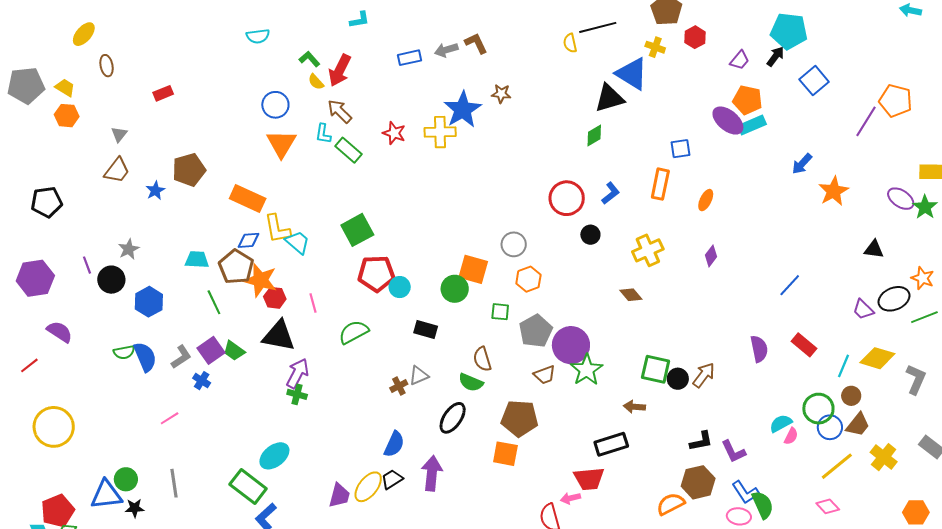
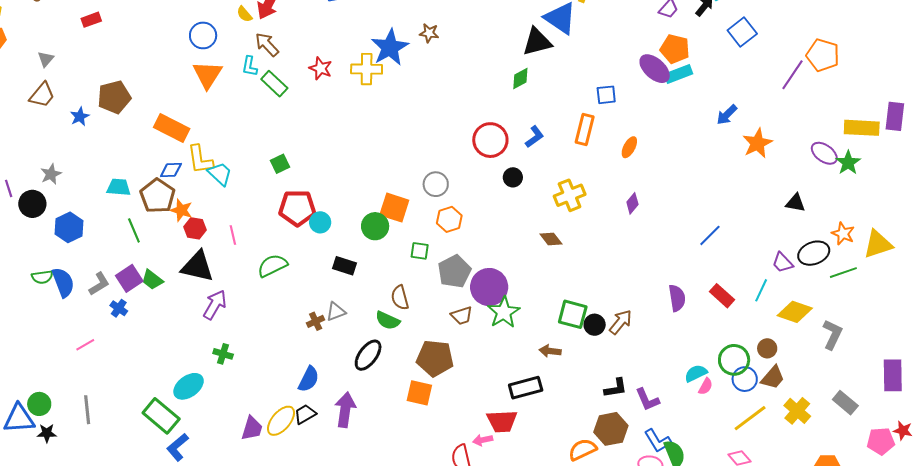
green square: (357, 230) -> (280, 164), size x0.6
orange star: (260, 280) -> (181, 210), size x0.7
cyan line: (844, 366) -> (761, 290), moved
green cross: (297, 394) -> (223, 354), moved

